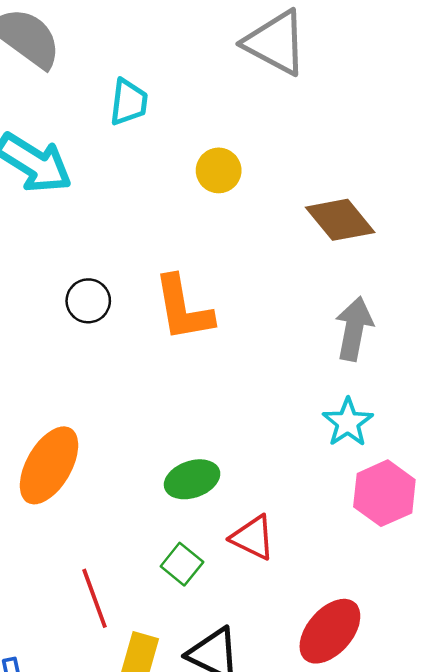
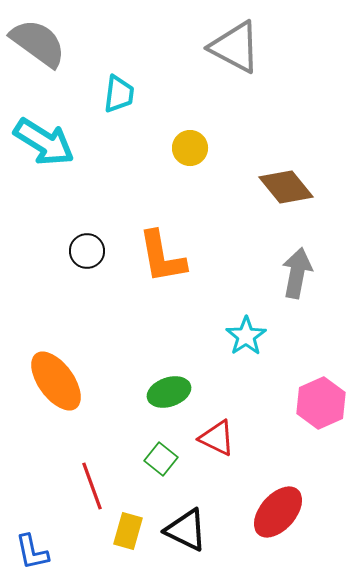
cyan star: (348, 422) -> (246, 336), moved
orange ellipse: (49, 465) -> (56, 381), turned -66

